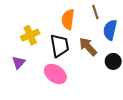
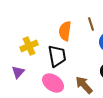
brown arrow: (88, 47) -> (84, 85), moved

